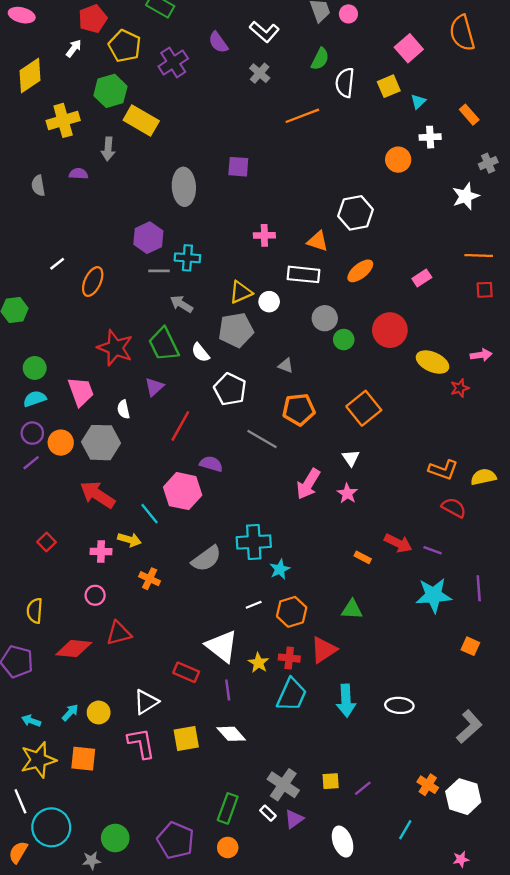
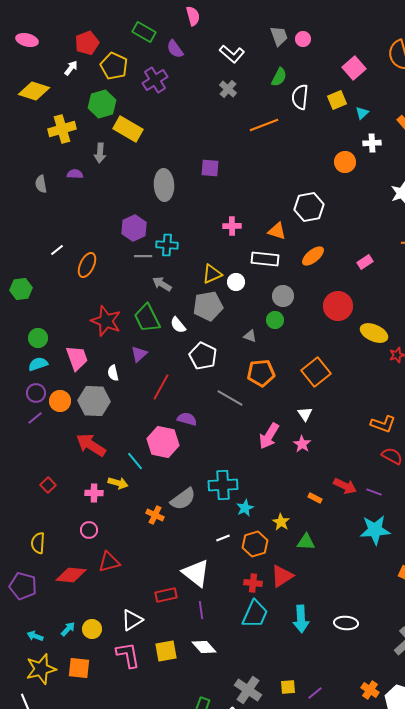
purple semicircle: (218, 42) -> (175, 49), moved
yellow diamond: (30, 76) -> (34, 91), turned 52
green circle: (344, 340) -> (275, 320), moved
orange cross: (150, 579) -> (155, 515), moved
yellow star: (258, 663) -> (281, 522), moved
red rectangle: (186, 672) -> (166, 595), turned -35

